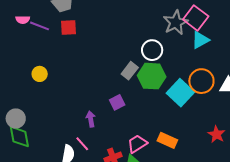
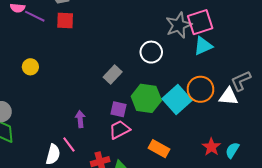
pink square: (196, 18) -> (200, 22), turned 30
gray rectangle: (130, 71) -> (113, 75), moved
green hexagon: (152, 76) -> (146, 98), moved
purple square: (117, 102) -> (119, 109), moved, turned 35
pink trapezoid: (137, 144) -> (120, 130), moved

